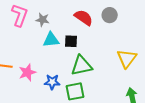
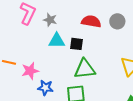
red semicircle: (84, 18) -> (91, 21), turned -30
blue star: (52, 82) -> (45, 88), moved

